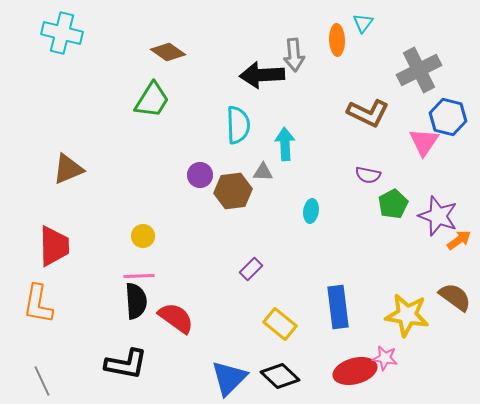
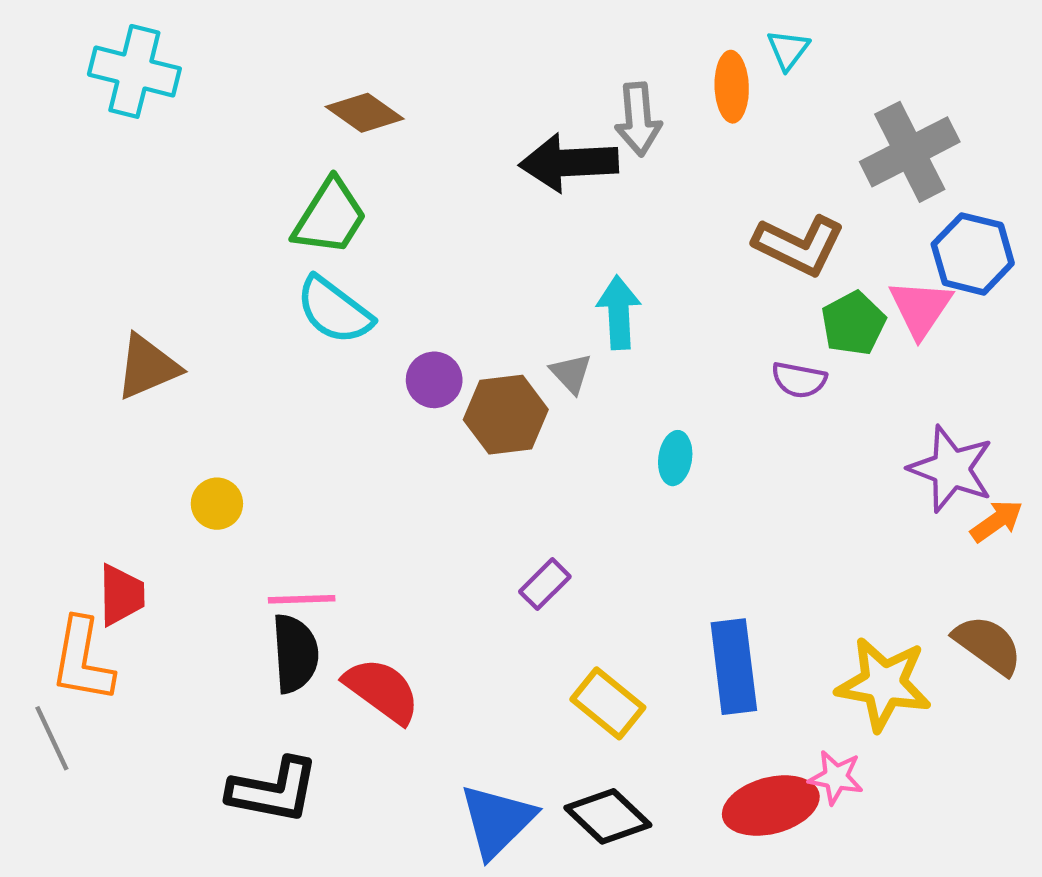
cyan semicircle: (238, 125) -> (334, 310), moved, turned 129
gray triangle: (263, 172) -> (571, 373), turned 45
green pentagon: (393, 204) -> (853, 323), moved
yellow circle: (143, 236) -> (217, 504), moved
red trapezoid: (54, 246) -> (121, 595), moved, size x0.7
gray line: (42, 381) -> (52, 738), moved

